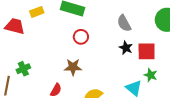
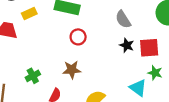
green cross: (23, 69) -> (33, 76), moved

